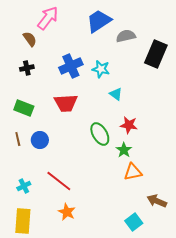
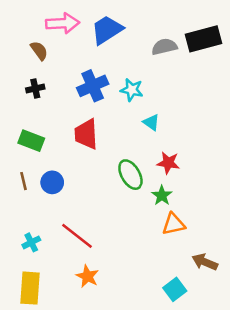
pink arrow: (48, 18) -> (63, 23), turned 50
blue trapezoid: (99, 21) -> (107, 30), moved
black rectangle: (156, 54) -> (203, 39), moved, turned 52
red trapezoid: (66, 103) -> (86, 134), turned 90

